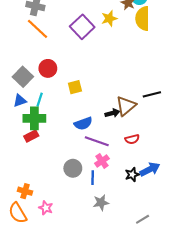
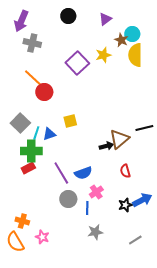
orange line: (37, 29) -> (34, 79), moved
red circle: (48, 68) -> (44, 92), moved
gray square: (23, 77) -> (20, 123), moved
blue triangle: (20, 101) -> (49, 134), moved
blue semicircle: (83, 124) -> (83, 173), moved
red semicircle: (132, 139) -> (125, 171), turned 88
purple line: (97, 141) -> (61, 173), moved, turned 40
gray line: (143, 219) -> (135, 240), moved

